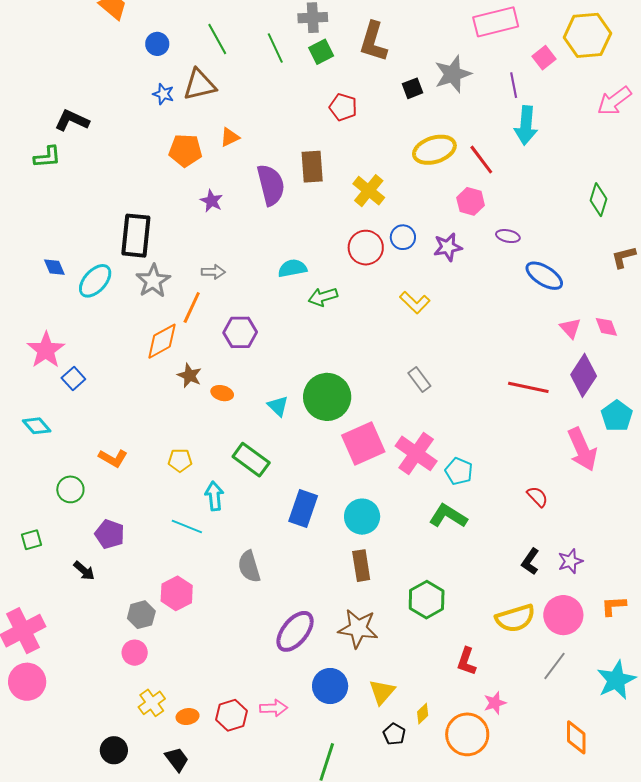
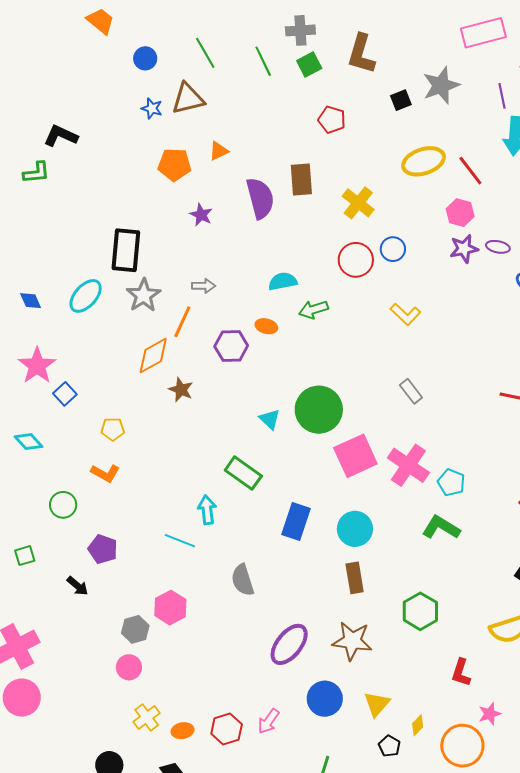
purple star: (448, 247) -> (464, 249), moved
blue diamond: (54, 267) -> (31, 301), moved
orange ellipse: (222, 393) -> (266, 326), moved
yellow pentagon: (180, 460) -> (113, 429), moved
pink arrow: (274, 708) -> (269, 721), turned 128

